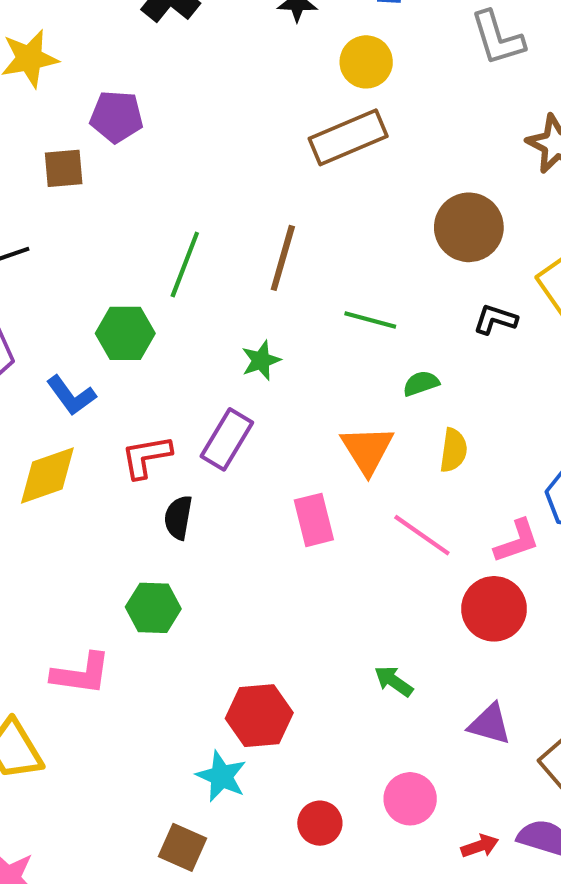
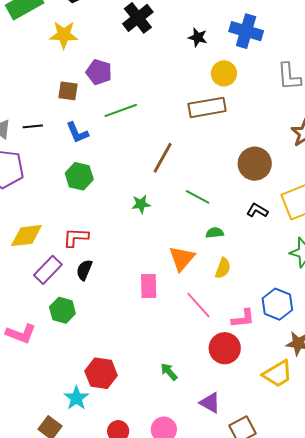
green line: (185, 264) -> (121, 110), moved, turned 36
blue L-shape: (71, 395) -> (77, 133), moved
purple rectangle: (227, 439) -> (48, 270), moved

